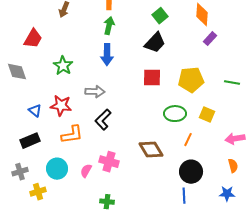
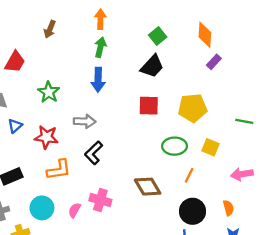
green line: (232, 83) -> (244, 121), moved
blue triangle: (35, 111) -> (15, 126), moved, turned 40
orange semicircle: (233, 166) -> (228, 208), moved

